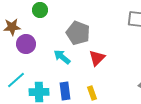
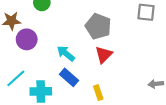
gray pentagon: (78, 33) -> (98, 26), moved
blue rectangle: (65, 91) -> (69, 77), moved, turned -42

